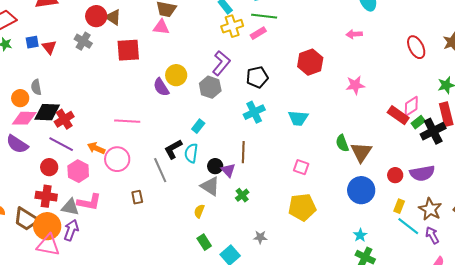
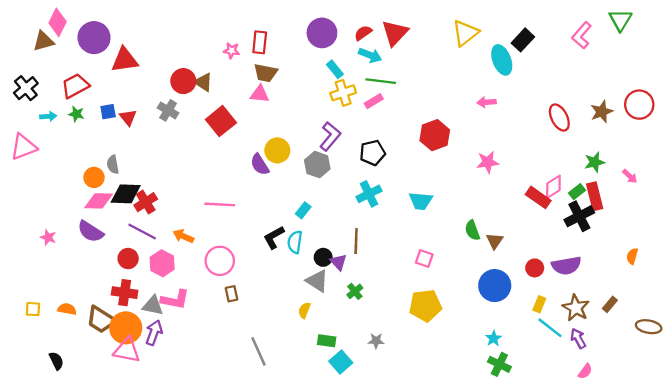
red square: (128, 50) -> (221, 121), turned -35
green rectangle: (418, 122) -> (577, 192), moved
brown triangle: (361, 152) -> (495, 241), size x0.7
pink circle: (117, 159) -> (220, 261), moved
gray line: (160, 170) -> (259, 351), moved
green rectangle: (204, 242) -> (327, 341), moved, turned -49

